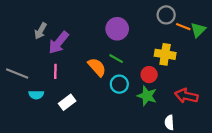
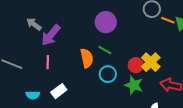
gray arrow: (40, 31) -> (34, 24), turned 98
yellow cross: (165, 54) -> (151, 62), moved, turned 36
orange semicircle: (97, 67) -> (87, 58), turned 30
cyan semicircle: (36, 95) -> (33, 95), moved

